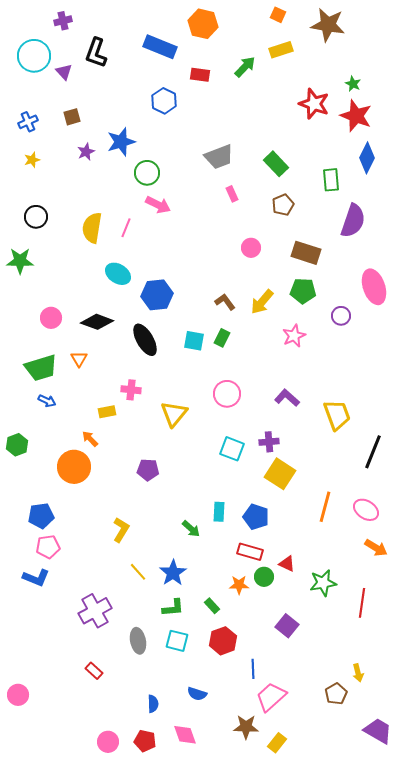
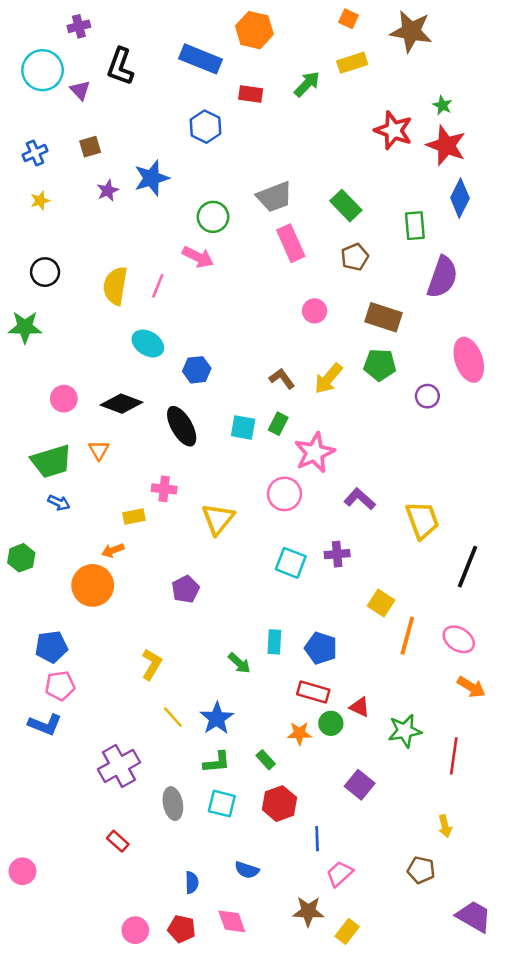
green circle: (147, 173) -> (213, 217), moved
pink rectangle: (232, 194) -> (291, 243), size x1.8
blue hexagon: (157, 295) -> (197, 370), size x0.7
pink star: (294, 336) -> (315, 453), moved, size x1.4
orange arrow: (90, 439) -> (113, 550), turned -66
purple pentagon: (148, 470) -> (185, 589), turned -30
yellow square: (280, 474) -> (381, 603), moved, size x0.7
yellow arrow: (358, 673) -> (445, 826), moved
brown pentagon: (336, 694) -> (421, 870), turned -30
pink trapezoid: (271, 697) -> (340, 874), size x0.7

